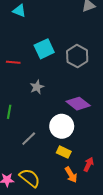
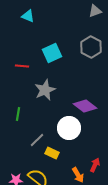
gray hexagon: (77, 56) -> (91, 47), moved
gray star: (37, 87) -> (45, 90), size x1.5
yellow rectangle: (64, 152) -> (52, 153), moved

